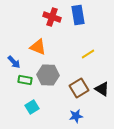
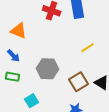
orange triangle: (38, 47) -> (19, 31), moved
green rectangle: (25, 80) -> (13, 77), moved

